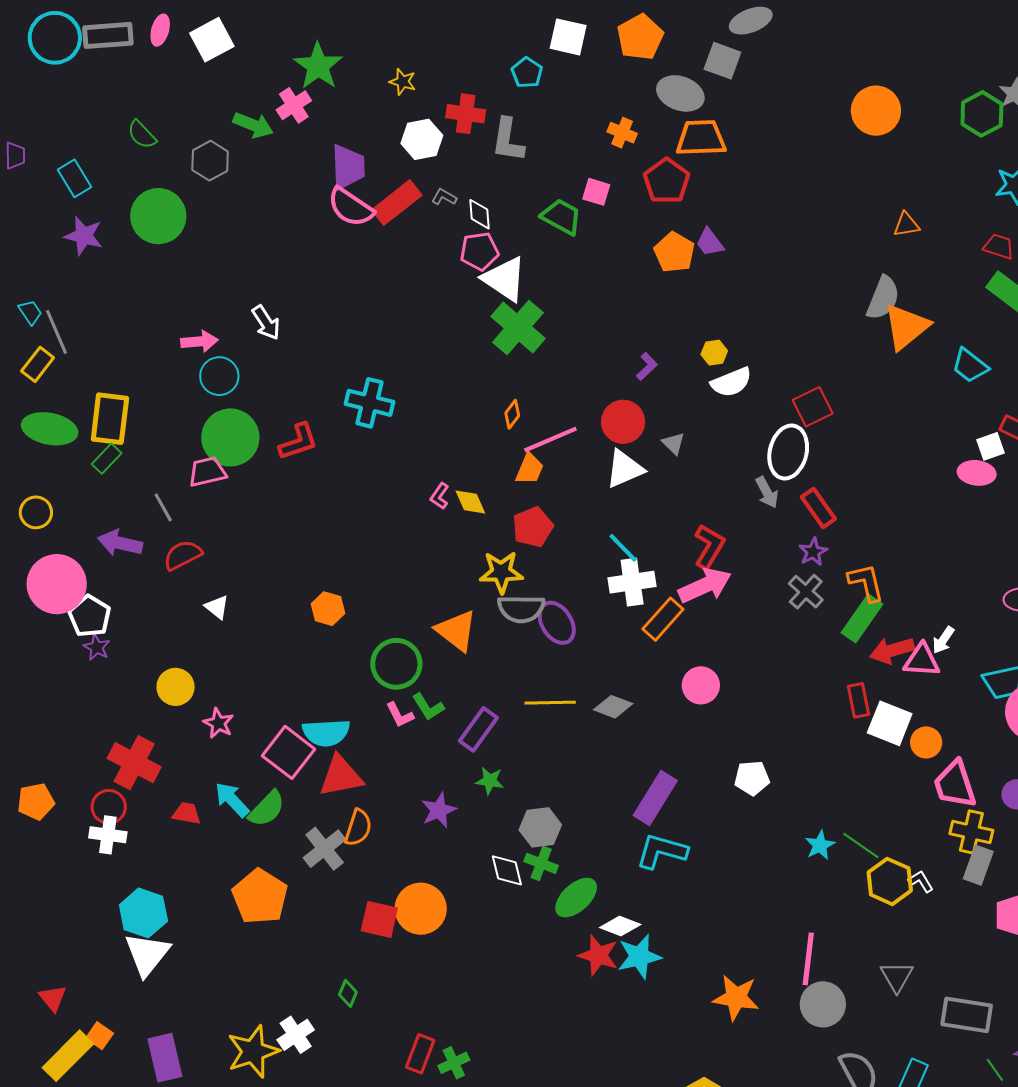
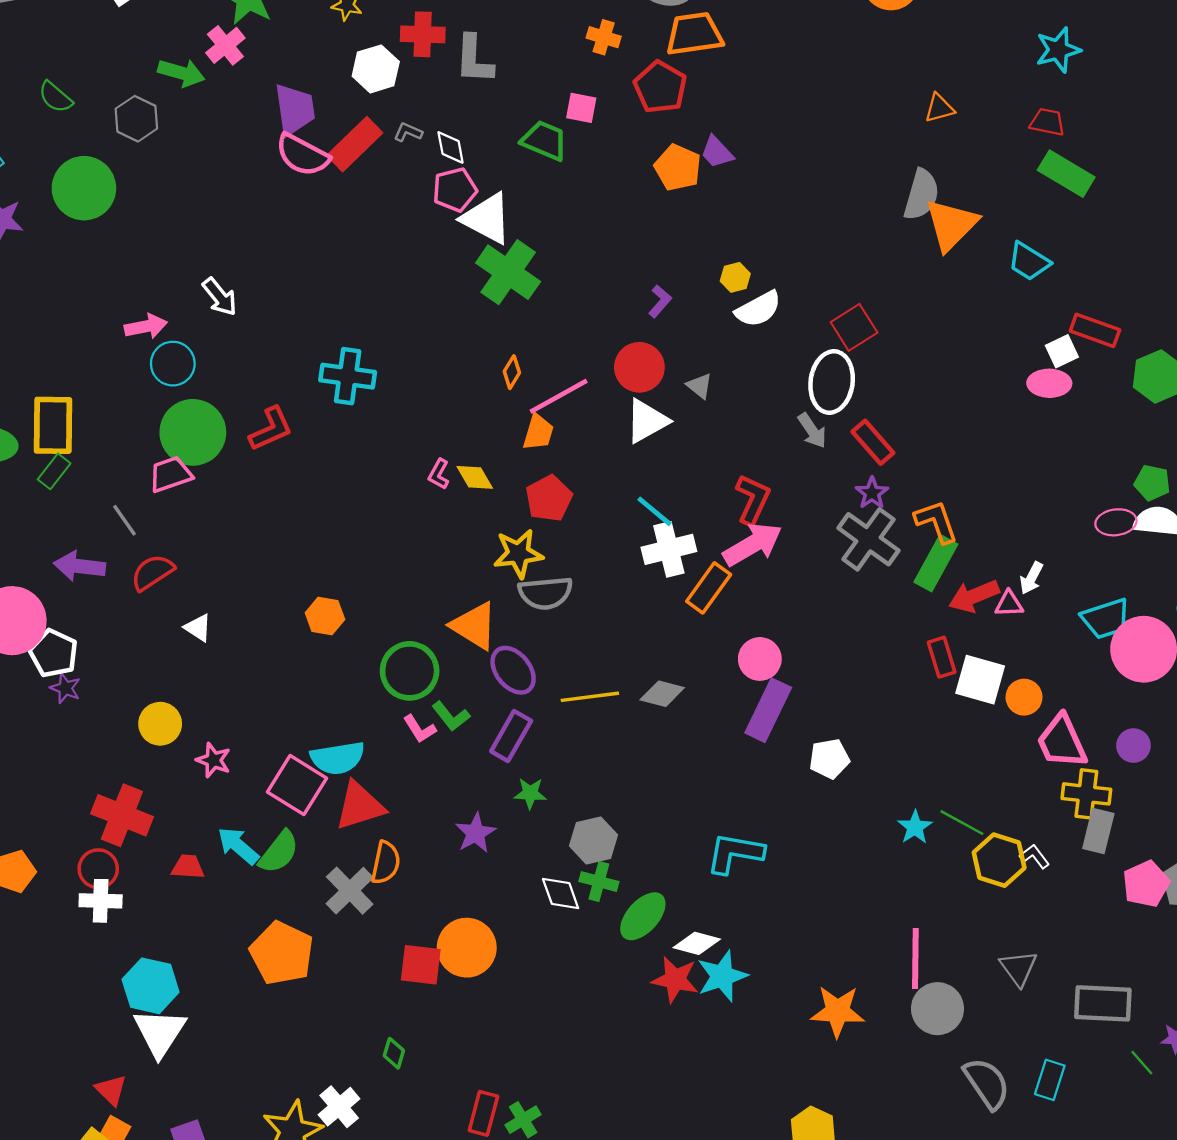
gray cross: (806, 592) -> (868, 539), size x1.5
purple ellipse: (557, 623) -> (513, 670), moved
pink triangle: (922, 660) -> (1009, 604), size x0.7
purple rectangle: (655, 798) -> (768, 710), moved
red triangle: (53, 998) -> (111, 1090), moved

